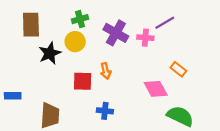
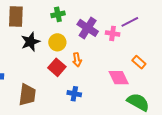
yellow circle: (75, 42) -> (57, 42), moved
red square: (83, 81) -> (57, 67), turned 36

